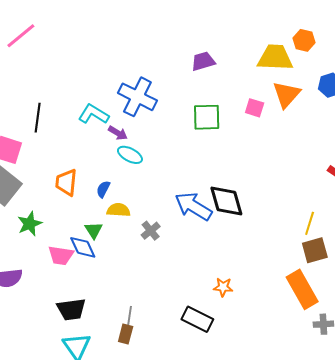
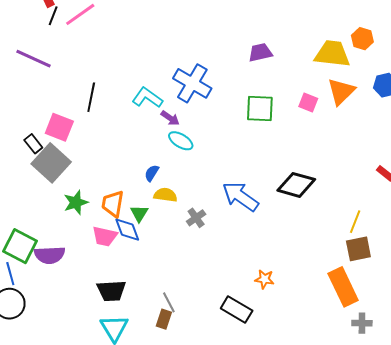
orange trapezoid: (66, 182) -> (113, 204), moved
black diamond: (226, 201) -> (296, 185), moved, turned -63
gray line: (129, 317) -> (169, 302), turned -40

